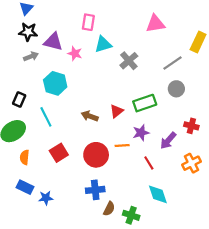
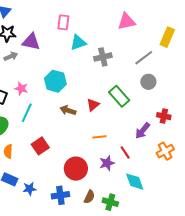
pink star: (75, 53) -> (21, 89), moved
gray cross: (129, 61) -> (103, 57), turned 30
cyan hexagon: (55, 83) -> (55, 81), moved
green rectangle: (145, 103) -> (119, 96), turned 70
cyan line: (46, 117) -> (27, 113), turned 54
purple star: (141, 133) -> (107, 163), moved
red circle: (96, 155) -> (76, 169), moved
blue cross: (95, 190) -> (60, 195), moved

